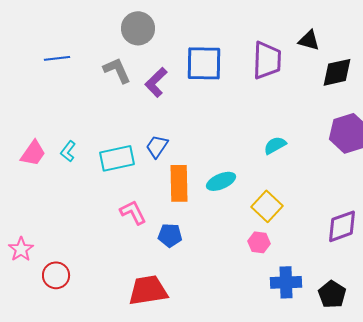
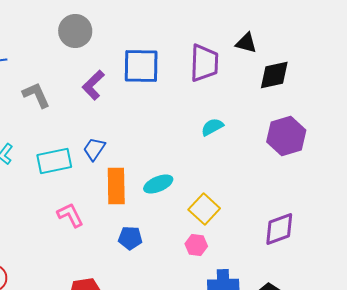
gray L-shape: (117, 70) -> (36, 95), moved
cyan semicircle: (275, 145) -> (212, 127), moved
blue pentagon: (170, 235) -> (130, 238), moved

